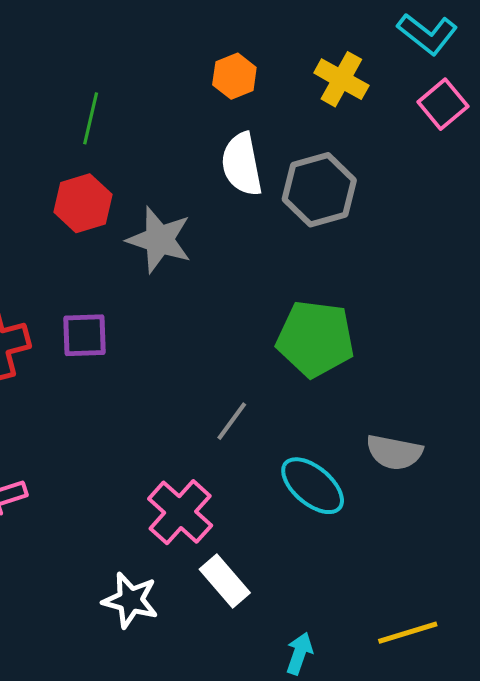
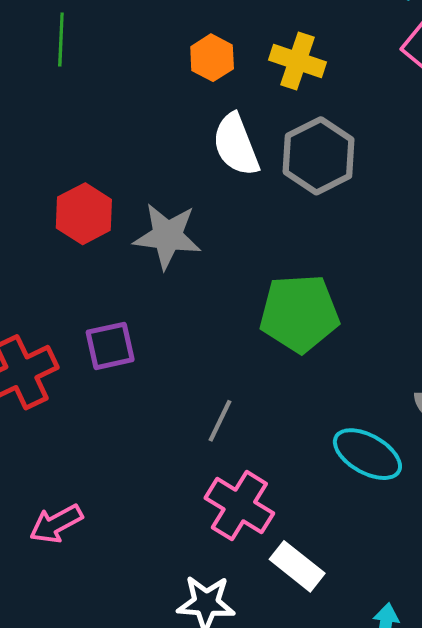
yellow cross: (341, 79) -> (297, 61), moved
green line: (91, 118) -> (61, 39), moved
green pentagon: (315, 339) -> (299, 313), moved
gray line: (232, 421) -> (220, 421), moved

